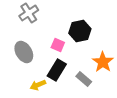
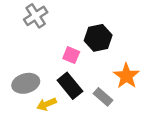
gray ellipse: (24, 52) -> (26, 83), moved, turned -75
black rectangle: (57, 70) -> (70, 86), turned -70

